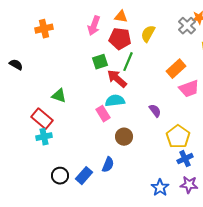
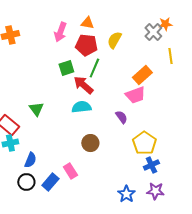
pink trapezoid: (189, 89) -> (135, 95), moved
green triangle: (59, 96) -> (36, 109), moved, turned 35
pink rectangle: (103, 114) -> (70, 171), moved
blue semicircle: (108, 165) -> (30, 160), moved

